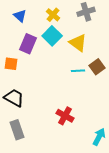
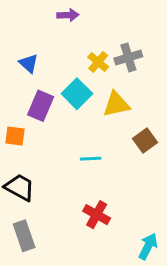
yellow cross: (53, 15) -> (98, 62), moved
yellow triangle: (78, 43) -> (116, 104), turned -48
cyan line: (78, 71) -> (91, 159), moved

